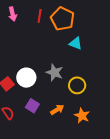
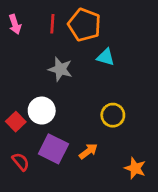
gray star: (55, 73) -> (60, 69), moved
purple square: (32, 106) -> (53, 149), size x1.5
orange star: (82, 116) -> (135, 168), moved

